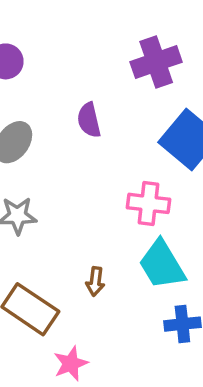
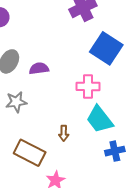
purple semicircle: (89, 120) -> (39, 68), moved, turned 102

